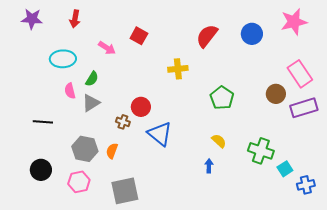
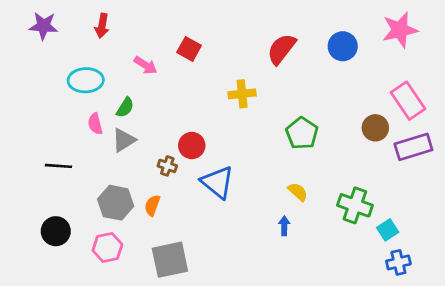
blue cross: (306, 185) -> (398, 262), moved

